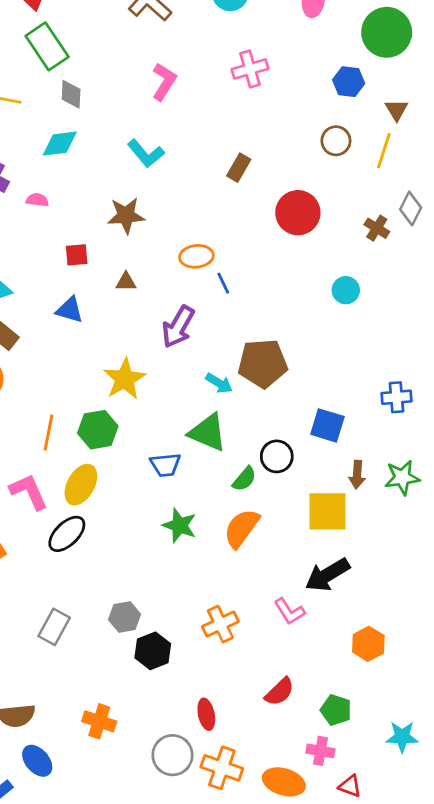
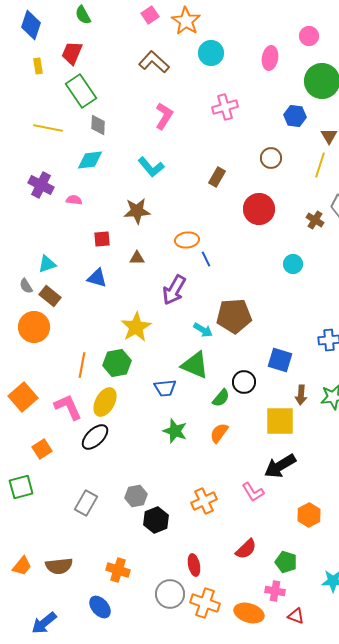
brown circle: (336, 141) -> (271, 158), moved
orange semicircle: (242, 528) -> (219, 433), size x0.7
blue ellipse: (37, 761) -> (100, 607), moved

